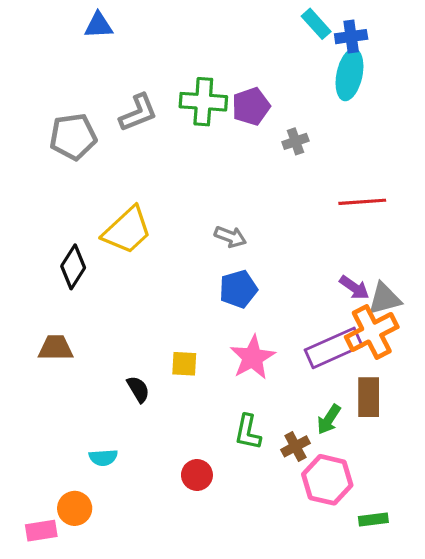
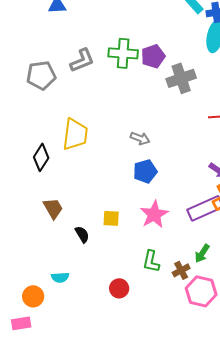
gray cross: (295, 141) -> (181, 78), size x1.8
yellow trapezoid: (127, 230) -> (75, 134), turned -40
brown trapezoid: (56, 348) -> (53, 208), moved, turned 60
orange circle: (75, 508) -> (33, 296), moved

